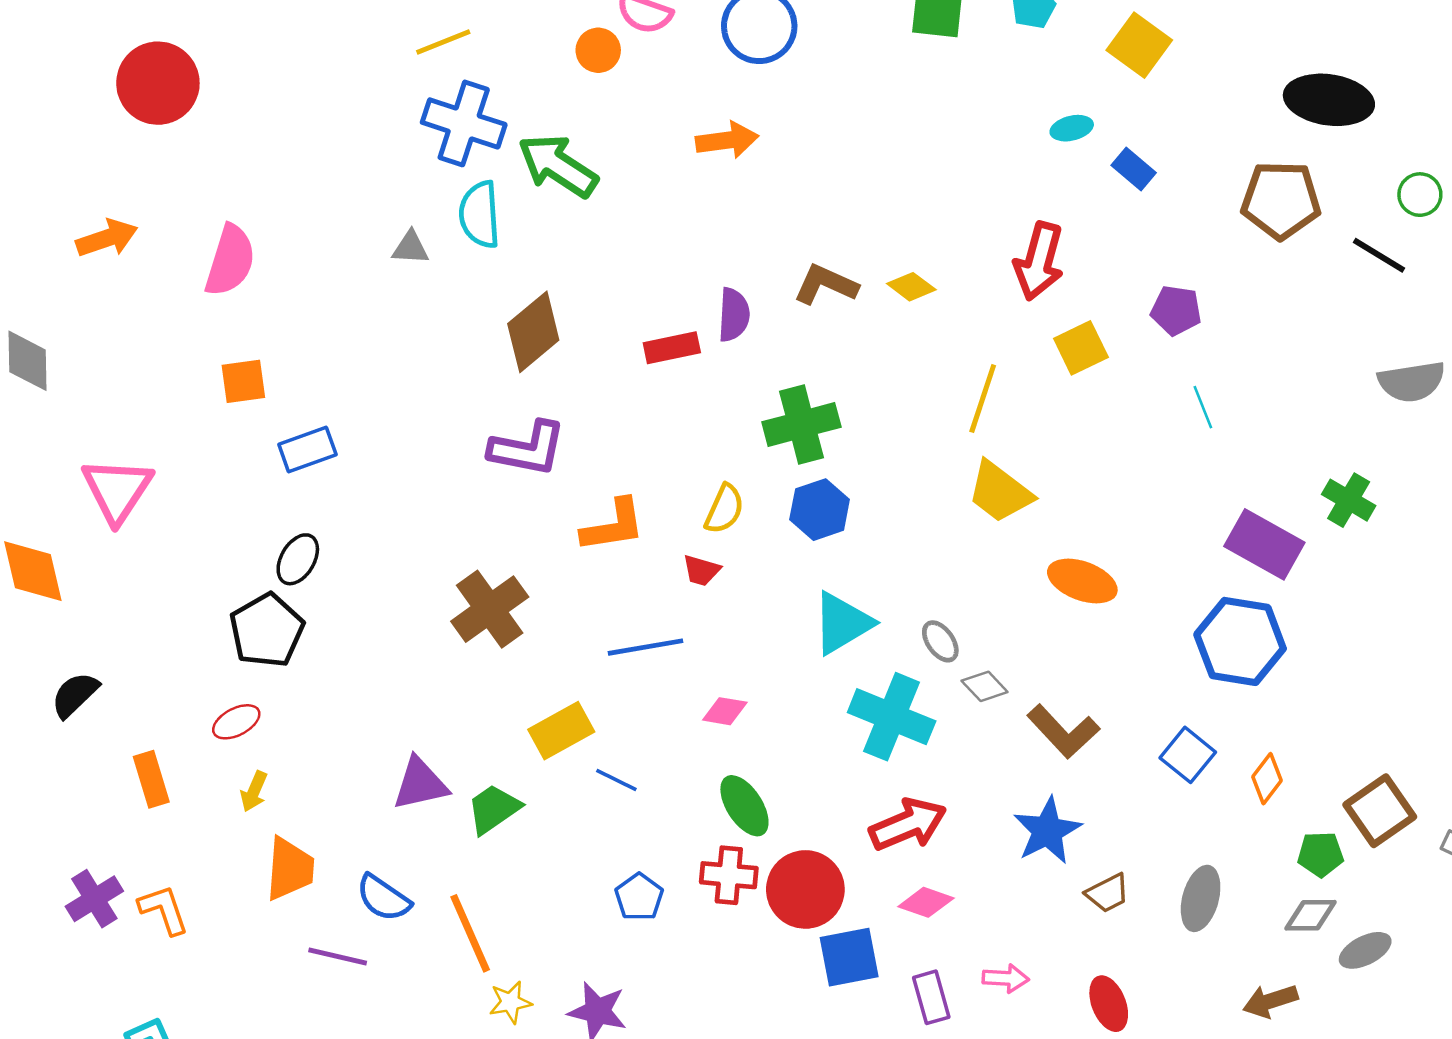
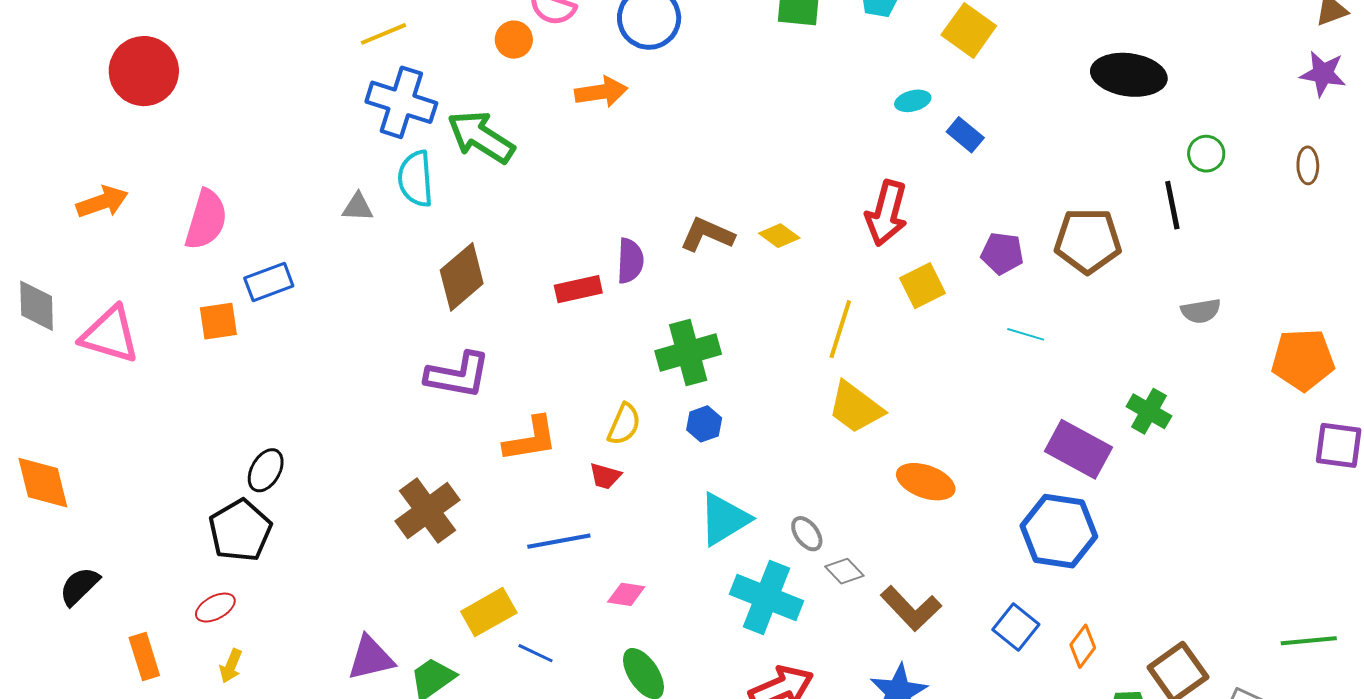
orange arrow: (727, 140) -> (601, 92), moved
brown pentagon: (1281, 200) -> (1088, 241), moved
black line: (1379, 255) -> (1172, 205), turned 48
gray semicircle: (1412, 382) -> (1201, 311), size x0.7
cyan line: (1203, 407) -> (1026, 334), turned -51
blue rectangle: (307, 450) -> (269, 282), moved
pink triangle: (117, 490) -> (110, 335), moved, turned -46
blue hexagon: (820, 510) -> (704, 424), size x0.7

